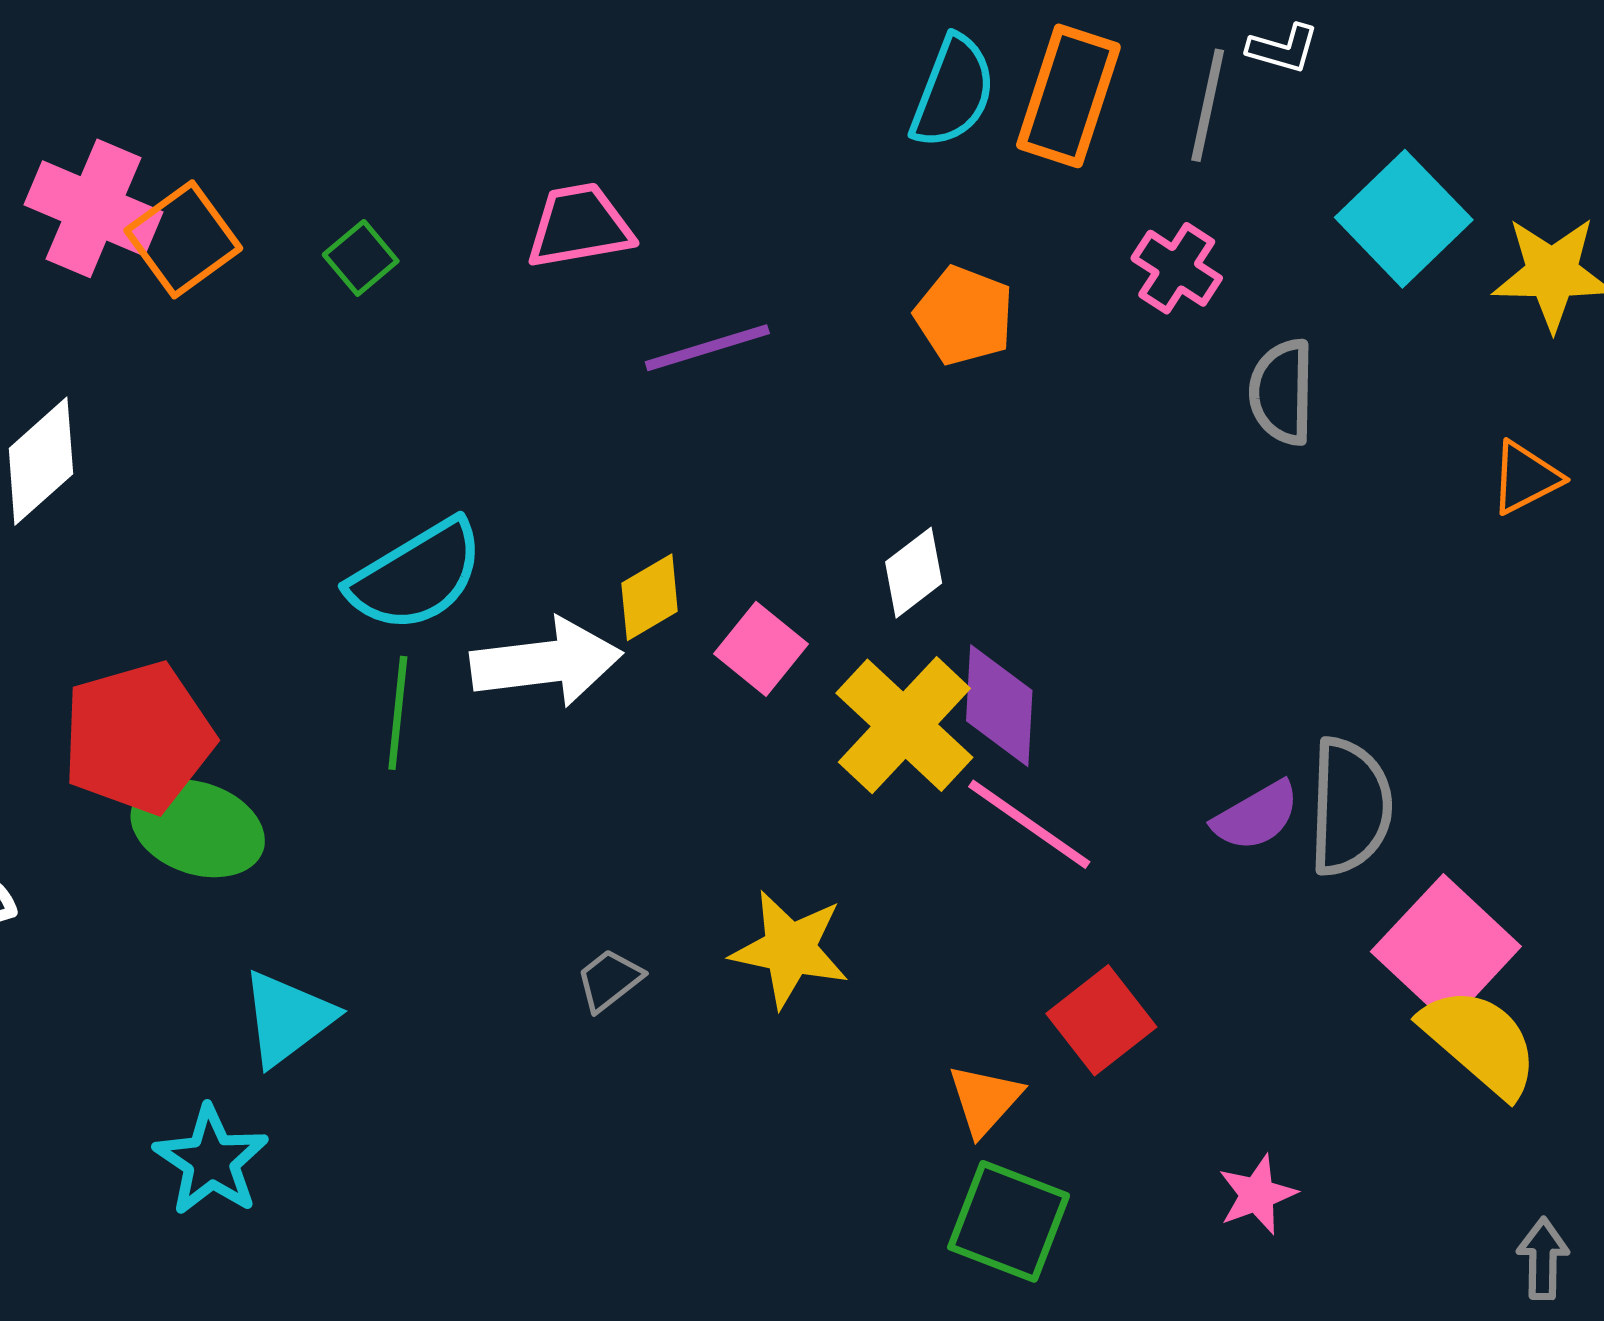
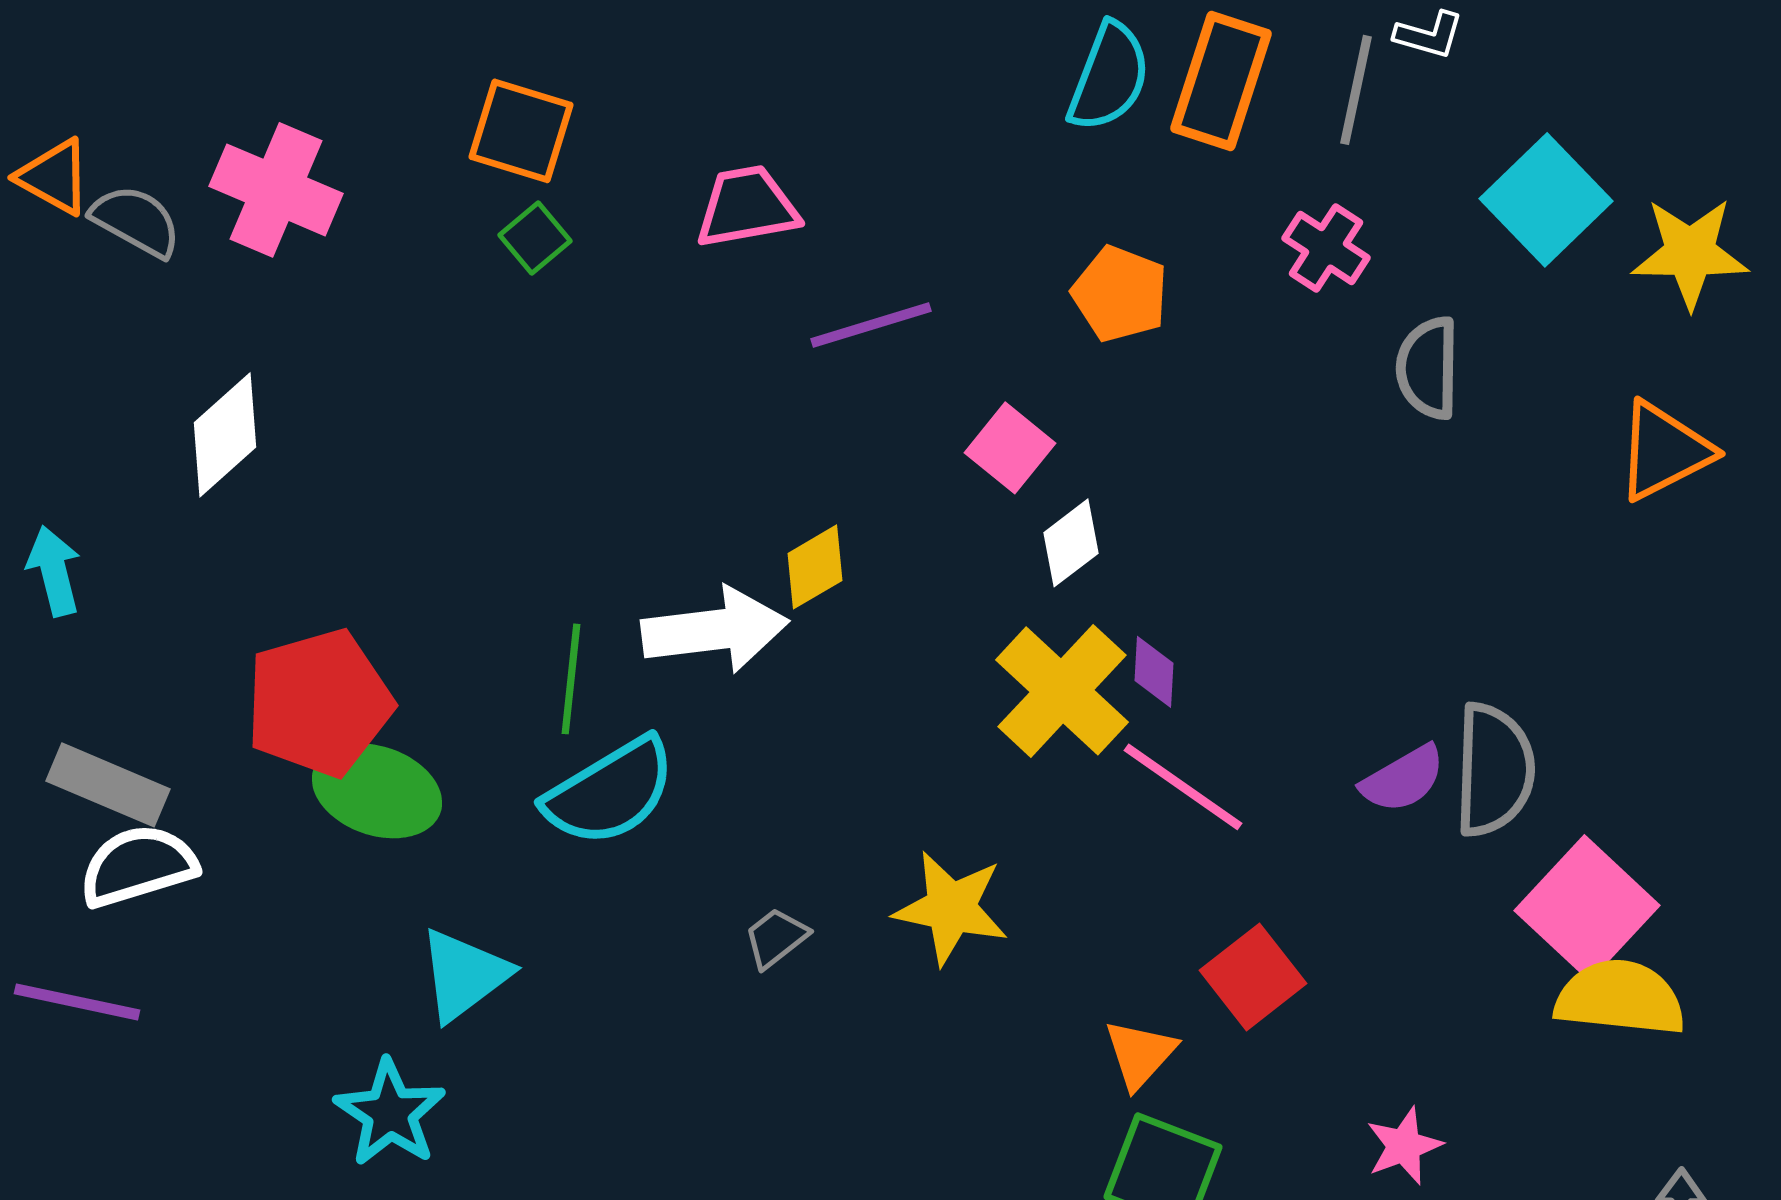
orange square: (183, 239) -> (521, 131), moved, turned -37
orange triangle: (1525, 478) -> (1664, 451), size x1.4
cyan semicircle: (416, 576) -> (610, 792), moved
pink square: (761, 649) -> (1010, 448), moved
purple diamond: (999, 706) -> (1154, 672), size x0.6
yellow semicircle: (1480, 1042) -> (1620, 998), turned -35

